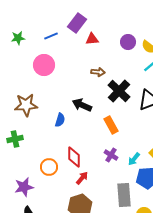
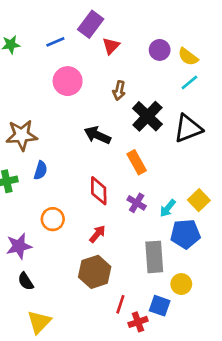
red triangle: (92, 39) -> (111, 46), turned -40
pink circle: (44, 65) -> (68, 81), moved
brown arrow: (98, 72) -> (119, 91), turned 96
blue semicircle: (60, 120) -> (41, 170), moved
red diamond: (74, 157) -> (99, 191), moved

